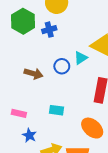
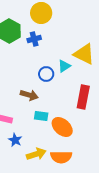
brown arrow: (34, 74) -> (29, 95), moved
orange ellipse: (92, 128) -> (62, 127), moved

